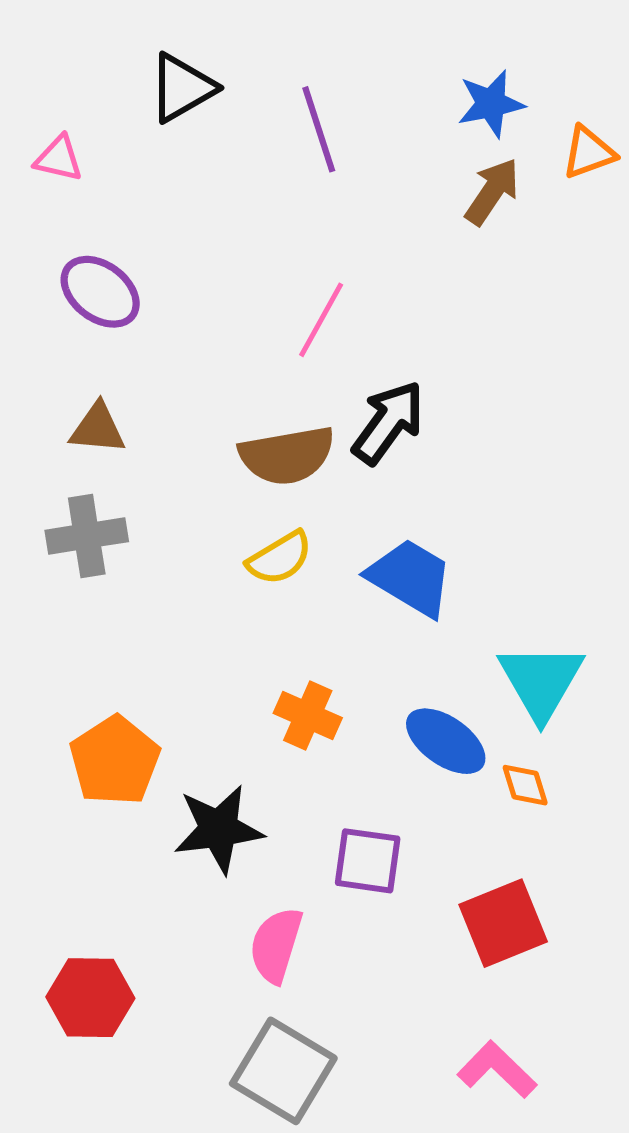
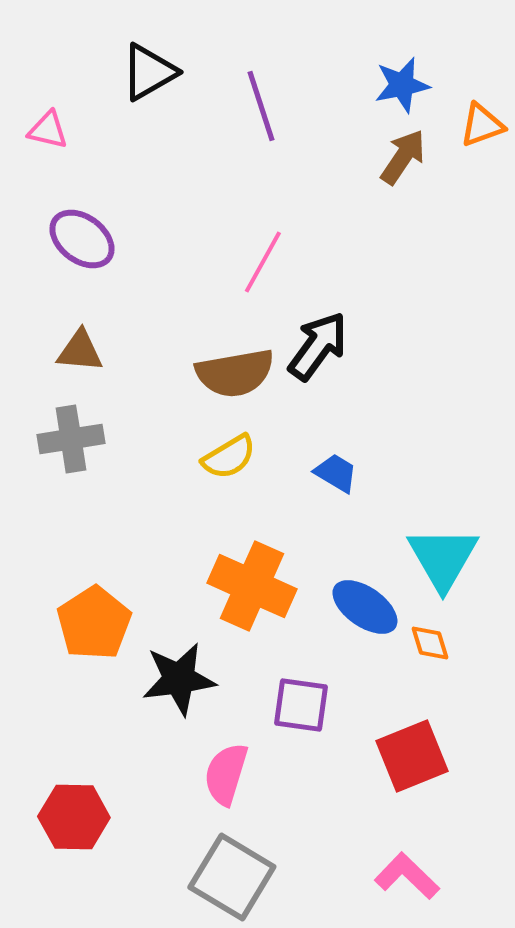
blue trapezoid: (410, 577) -> (336, 473), size x0.6
orange cross: (308, 715) -> (252, 586), size x1.6

